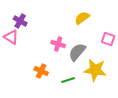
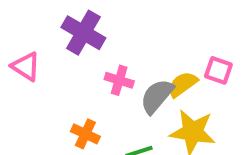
yellow semicircle: (82, 18) -> (183, 84), moved
purple cross: (20, 21) -> (83, 33), moved, size x1.5

